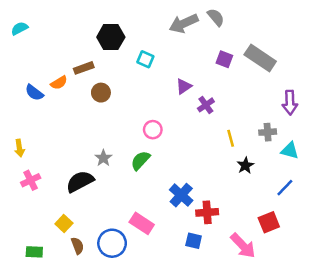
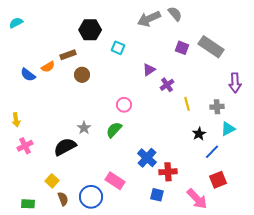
yellow line: (231, 138) -> (187, 104), moved
cyan triangle: (290, 151) -> (228, 129), moved, turned -42
blue line: (285, 188) -> (212, 152), moved

